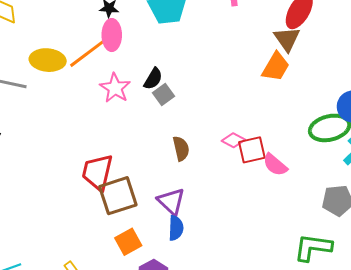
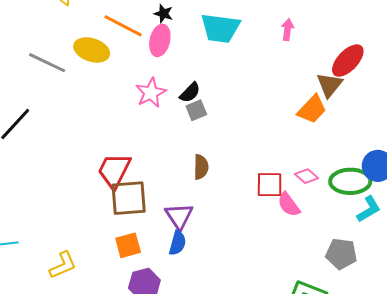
orange line: (87, 54) -> (123, 26), moved, turned 51
pink diamond: (233, 140) -> (307, 176), moved

